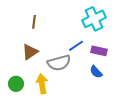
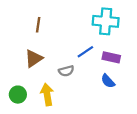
cyan cross: (94, 19) -> (106, 21), turned 30
gray semicircle: (59, 63) -> (66, 71), size x0.6

